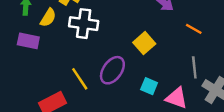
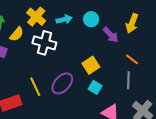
gray line: (194, 67) -> (128, 80), moved
cyan square: (149, 86) -> (95, 87), moved

